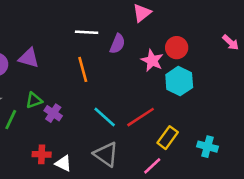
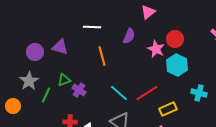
white line: (87, 32) -> (92, 27), moved
yellow rectangle: (168, 138) -> (168, 109), turned 30
cyan cross: (207, 147) -> (199, 93), moved

